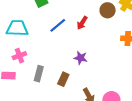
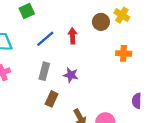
red arrow: (82, 23) -> (73, 36), turned 144
gray rectangle: (39, 74) -> (44, 71), moved

